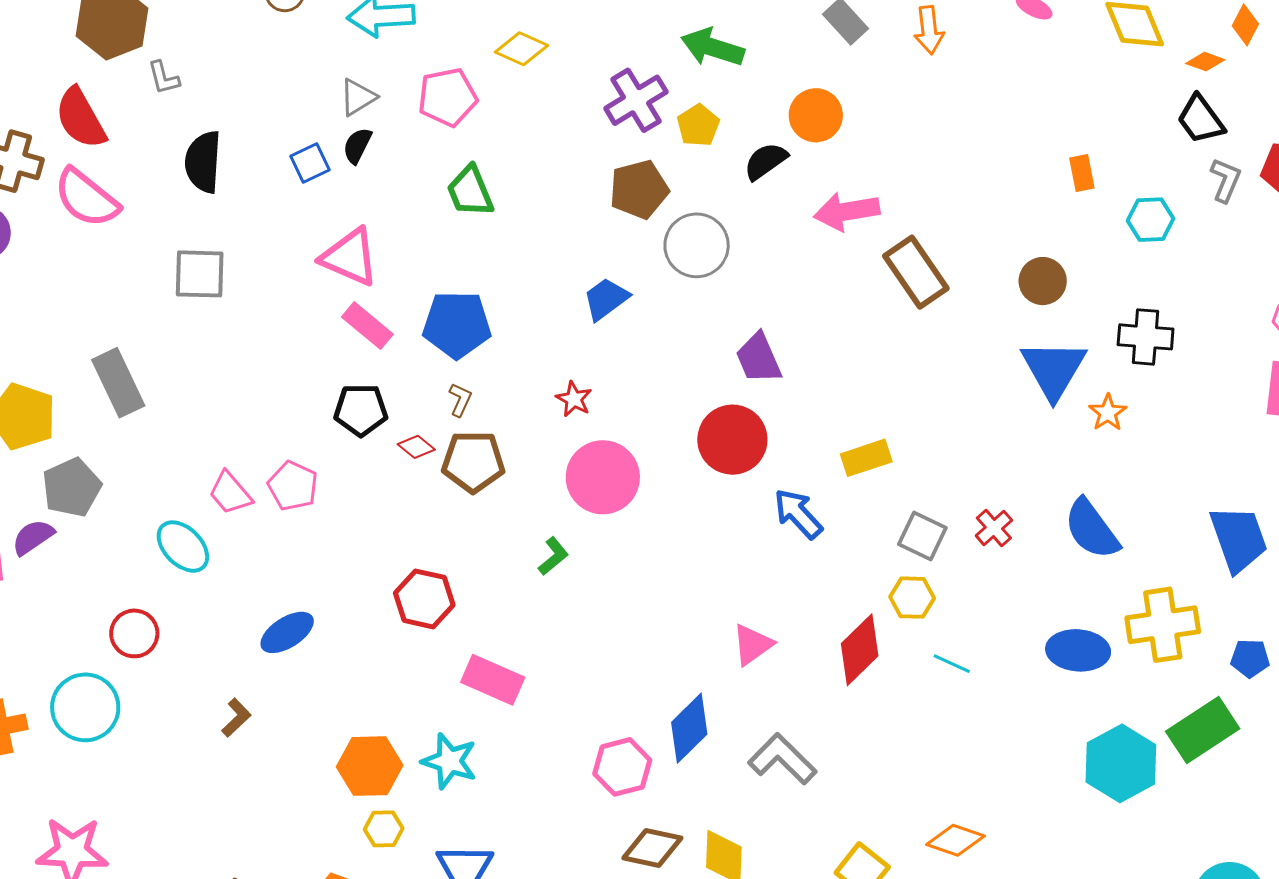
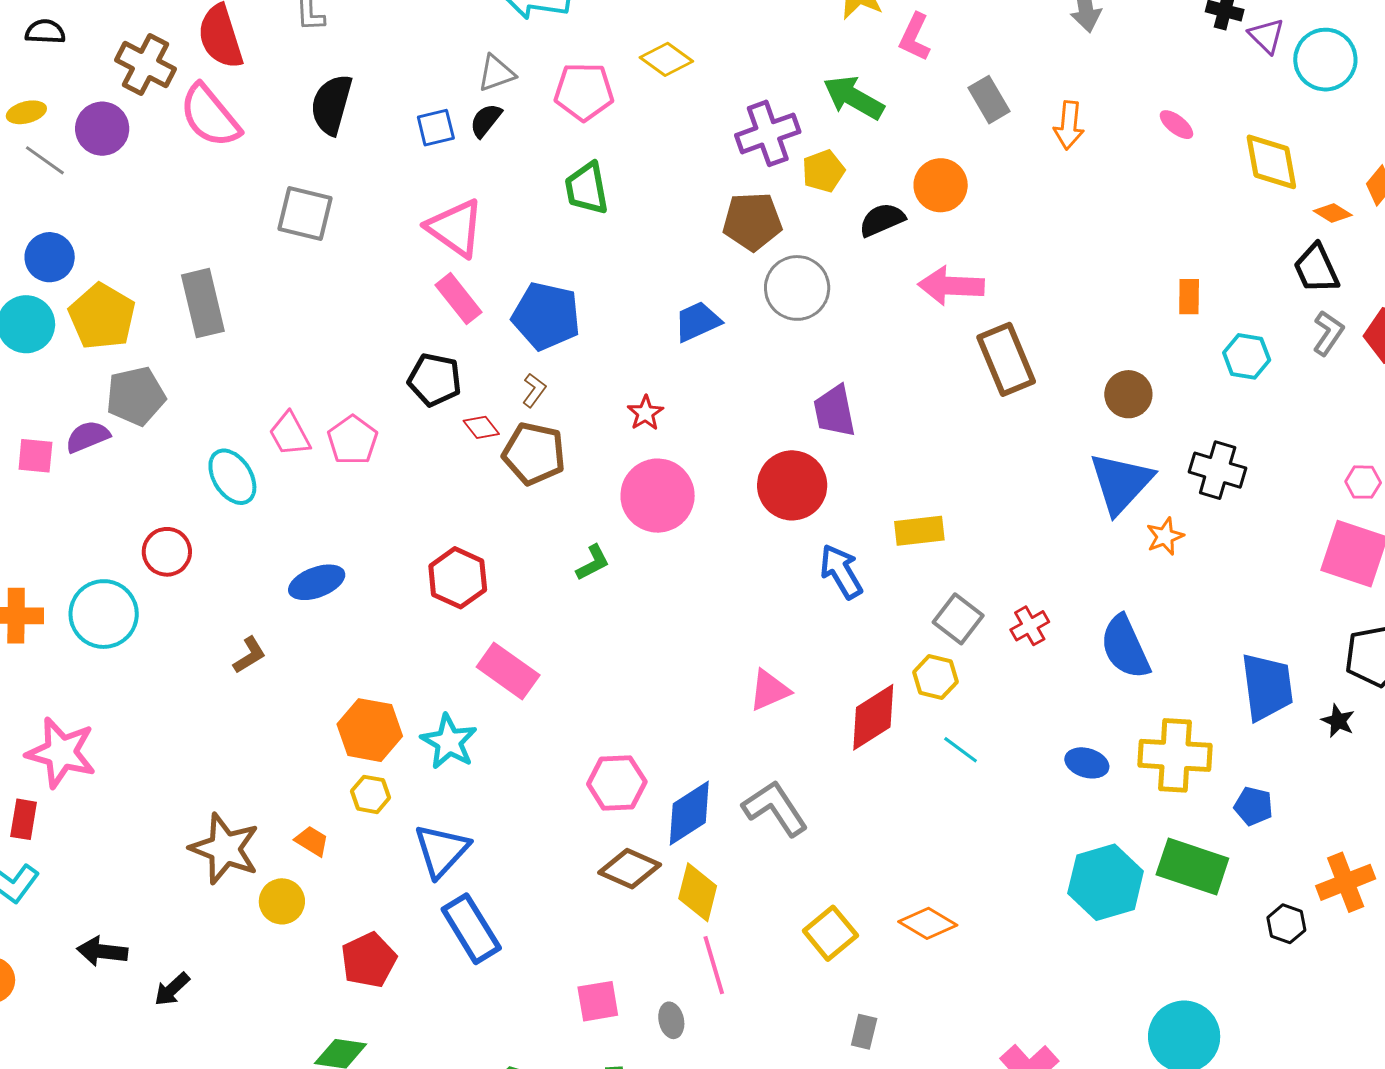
blue ellipse: (1078, 650) -> (1087, 763), size x0.7
blue diamond: (689, 728) -> (689, 813), moved
green rectangle: (1203, 730) -> (1192, 867), turned 40

